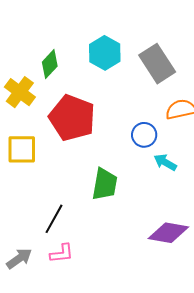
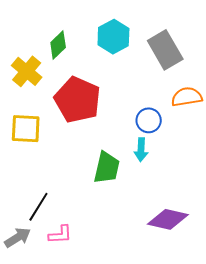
cyan arrow: (165, 162) -> (141, 150), moved, turned -120
black line: (54, 219) -> (38, 207), moved

